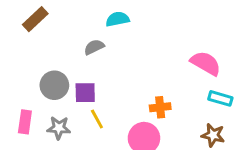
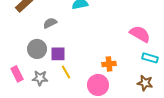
gray semicircle: (94, 47) -> (50, 23), moved
pink rectangle: (25, 122) -> (17, 74), turned -35

